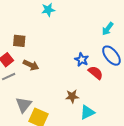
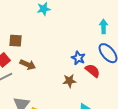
cyan arrow: (108, 29) -> (104, 26), turned 144
brown star: (72, 96) -> (69, 81), moved

